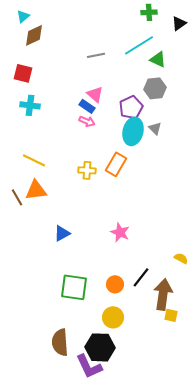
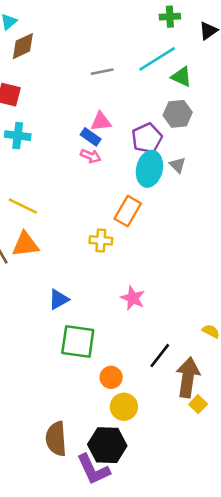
pink triangle: (95, 94) -> (101, 122), turned -48
yellow cross: (87, 170) -> (101, 240), moved
orange circle: (115, 284) -> (111, 377), moved
green square: (74, 287) -> (78, 342), moved
yellow square: (171, 315) -> (198, 404), turned 32

